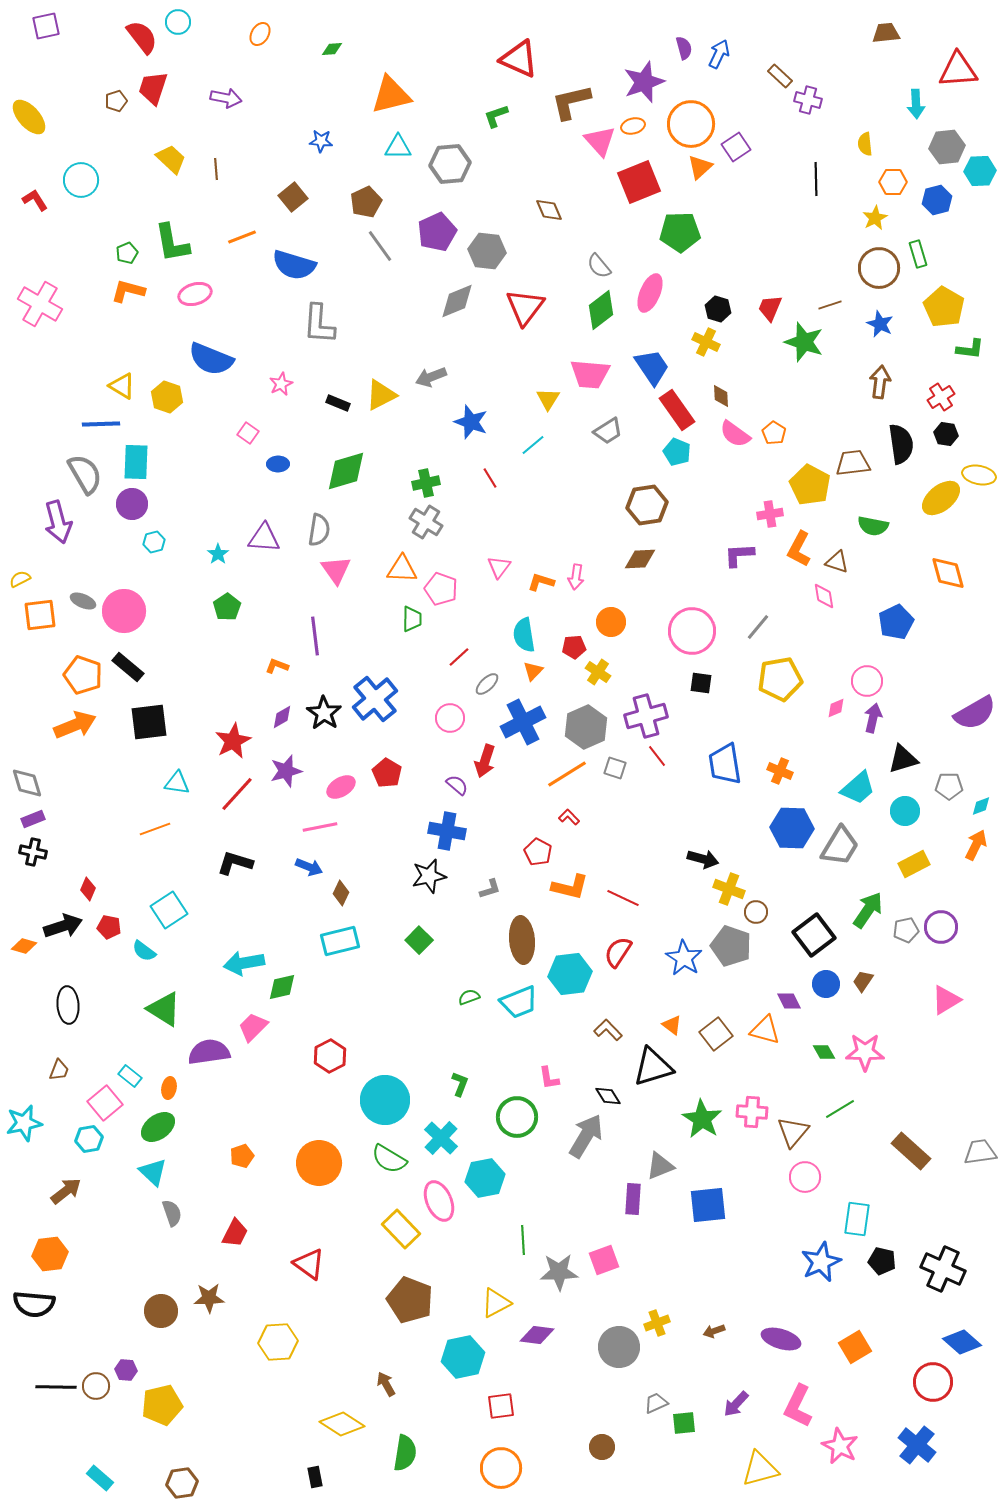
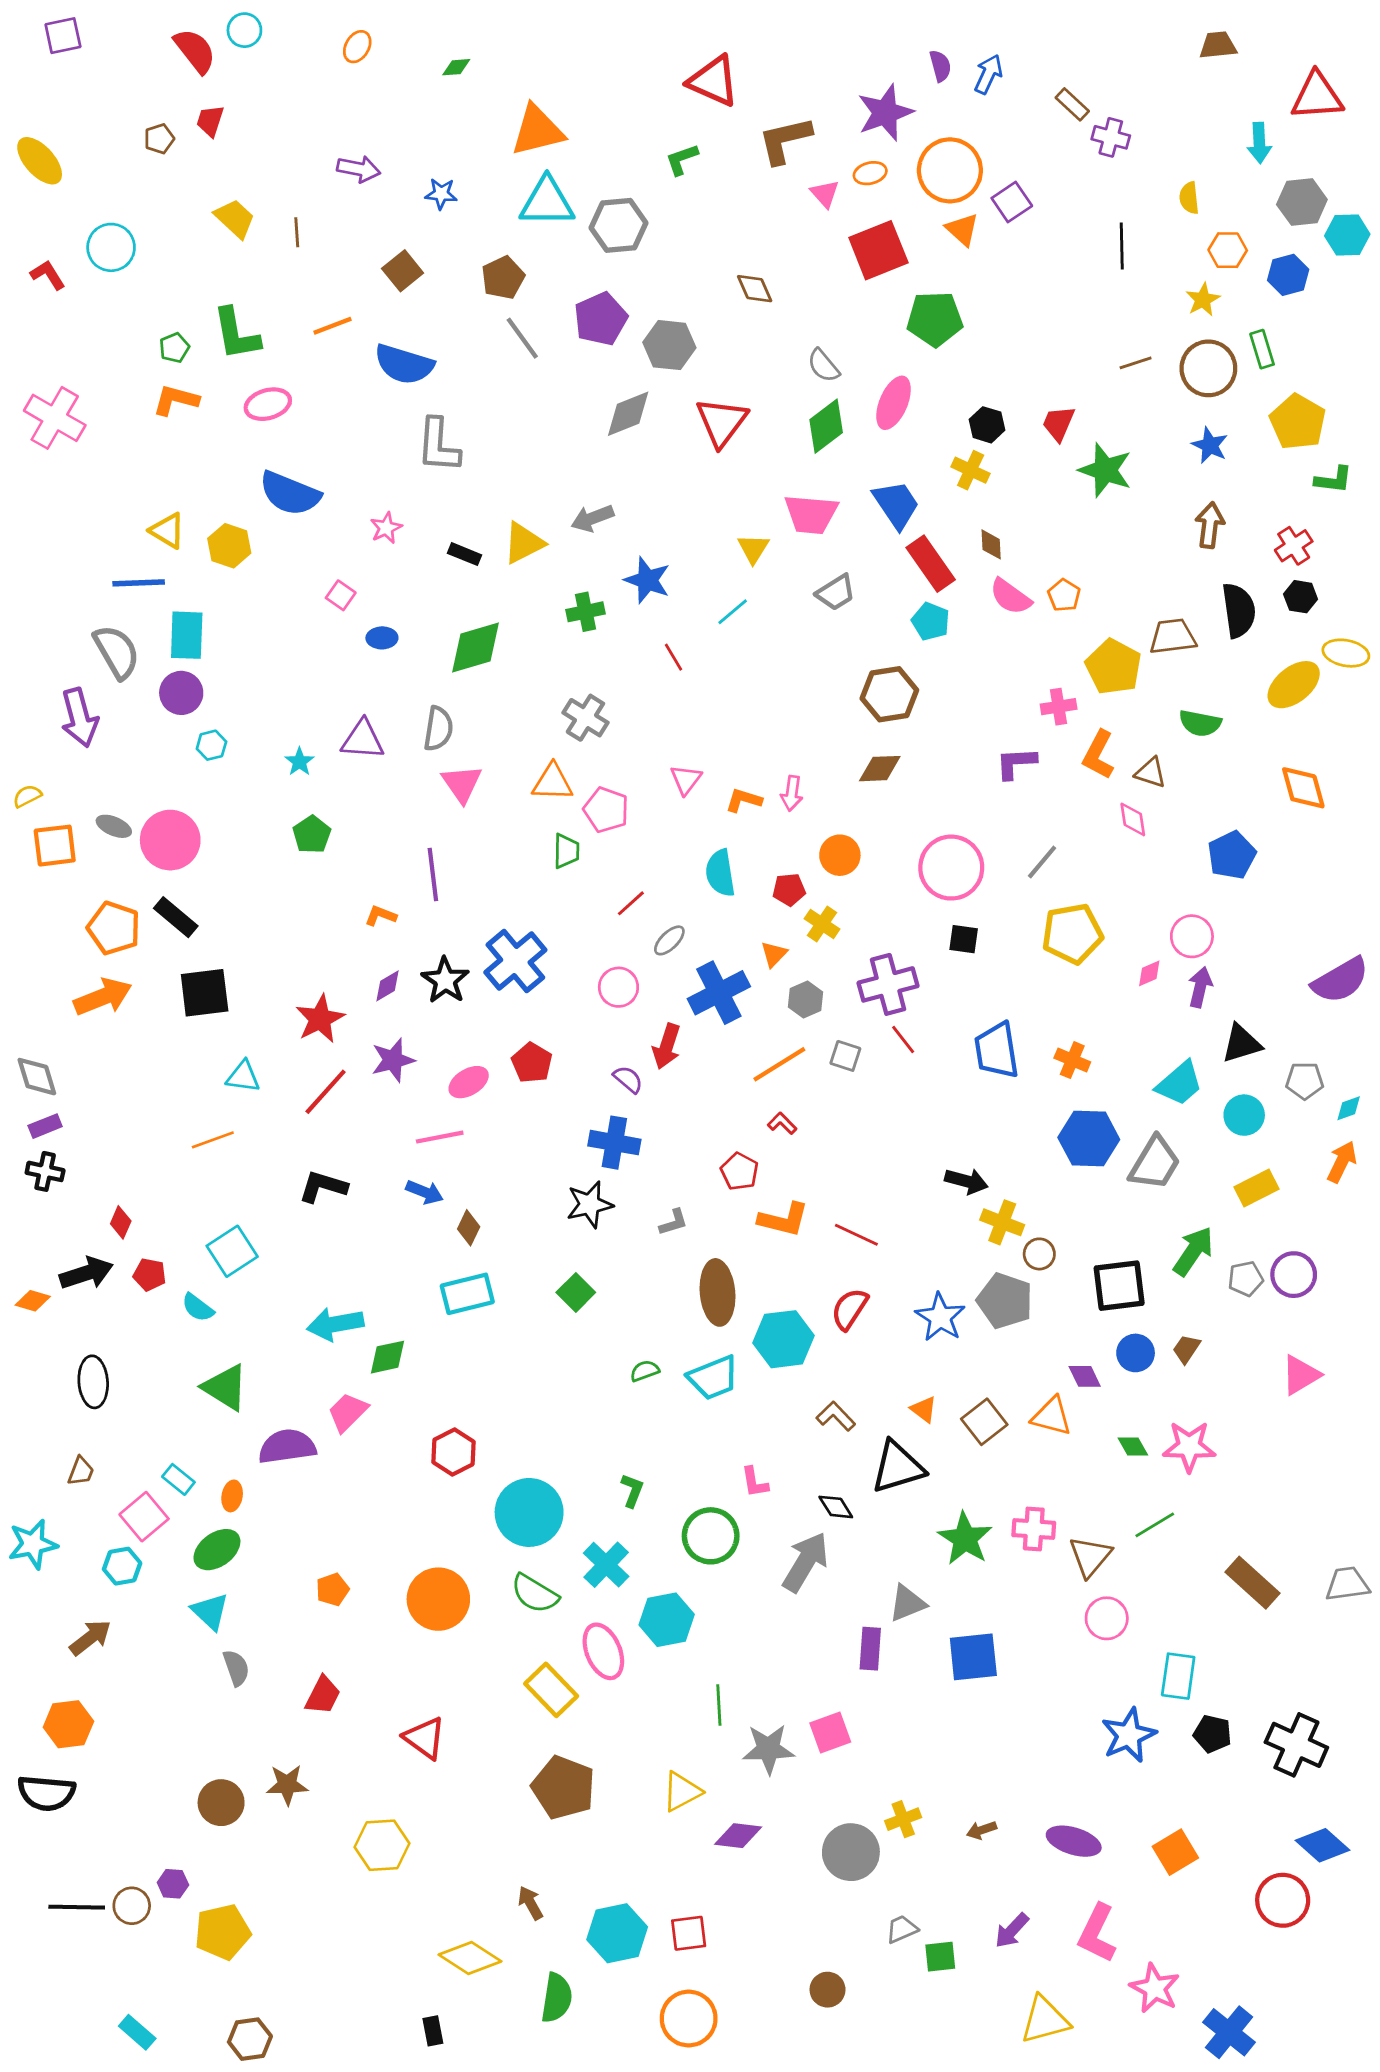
red trapezoid: (153, 88) -> (210, 121), size x0.7
purple arrow: (226, 98) -> (359, 169), moved
pink triangle: (600, 141) -> (825, 194), size x0.7
cyan triangle: (398, 147) -> (547, 202), size x1.5
orange triangle: (700, 167) -> (962, 230), turned -36
brown line: (830, 305) -> (1136, 363), moved
green cross: (426, 483) -> (585, 612), moved
orange triangle: (533, 671) -> (774, 954), moved
gray hexagon: (586, 727) -> (806, 1000), size x0.6
black square: (814, 935) -> (1119, 1286), turned 30
cyan hexagon: (463, 1357) -> (617, 1933), moved
blue cross: (917, 1445) -> (1229, 2032), moved

